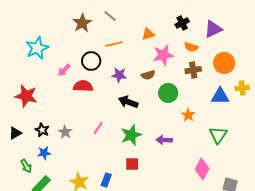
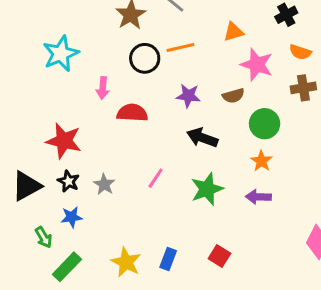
pink star: (163, 55) -> (257, 65), turned 30
black circle: (91, 61) -> (145, 58), moved
pink arrow: (64, 70) -> (103, 88), turned -40
red star: (26, 96) -> (64, 141), moved
orange star: (188, 115) -> (261, 161), moved
black triangle: (15, 133) -> (26, 186), size x1.5
red square: (132, 164) -> (219, 256), moved, turned 32

